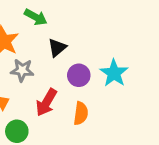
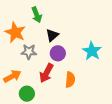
green arrow: (36, 17) -> (37, 15), turned 42
purple circle: (79, 75) -> (58, 53), moved

